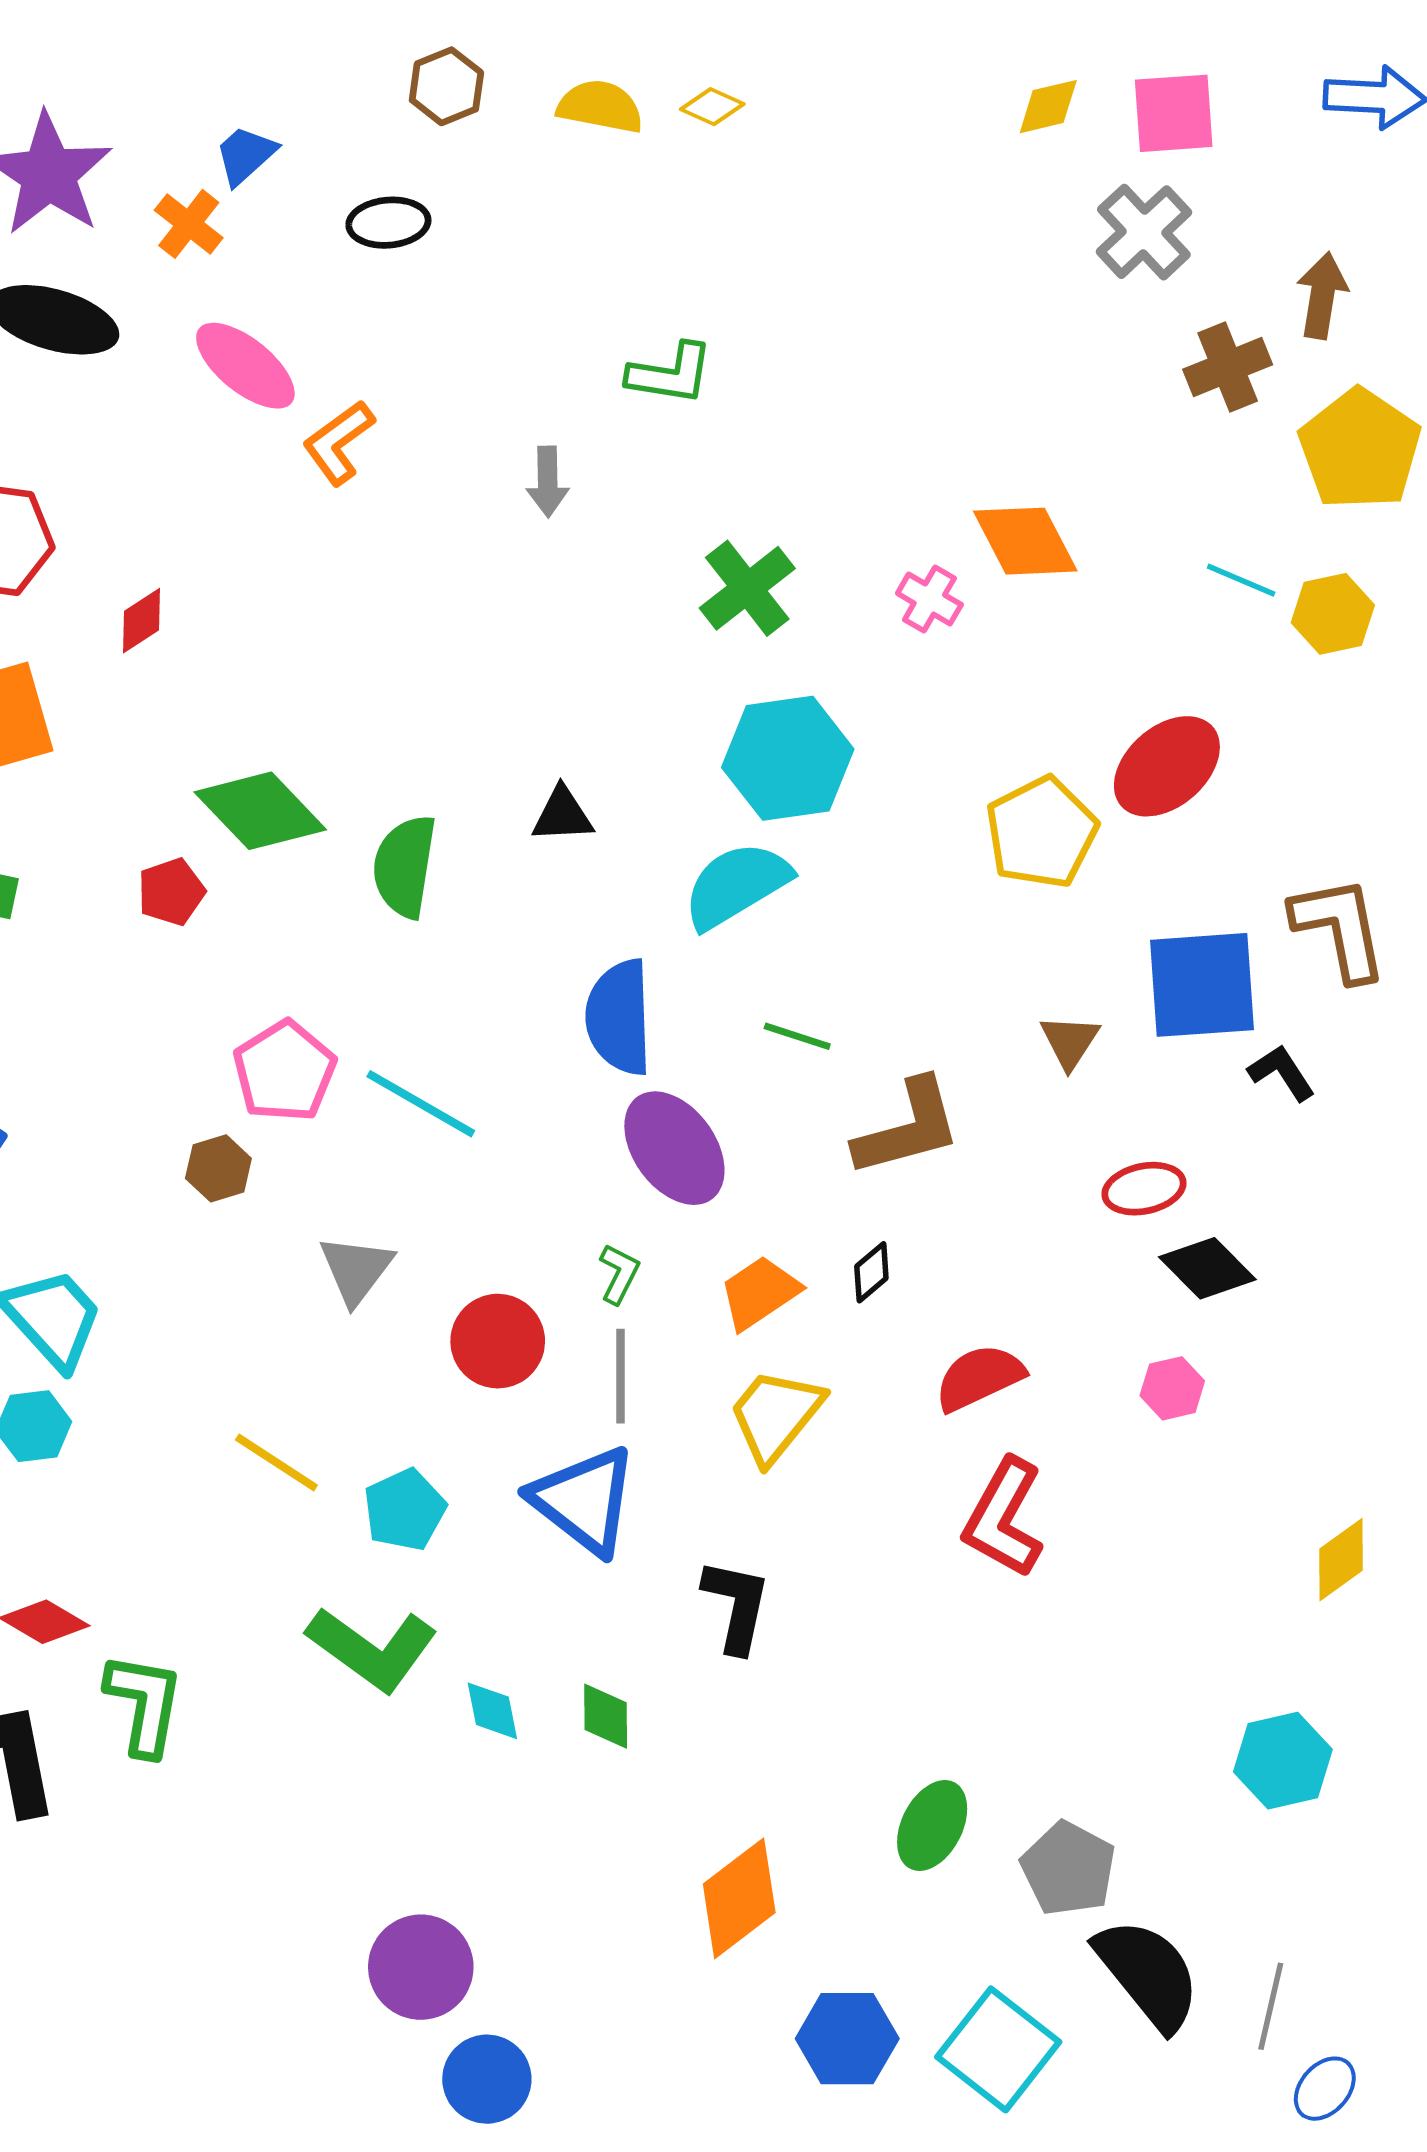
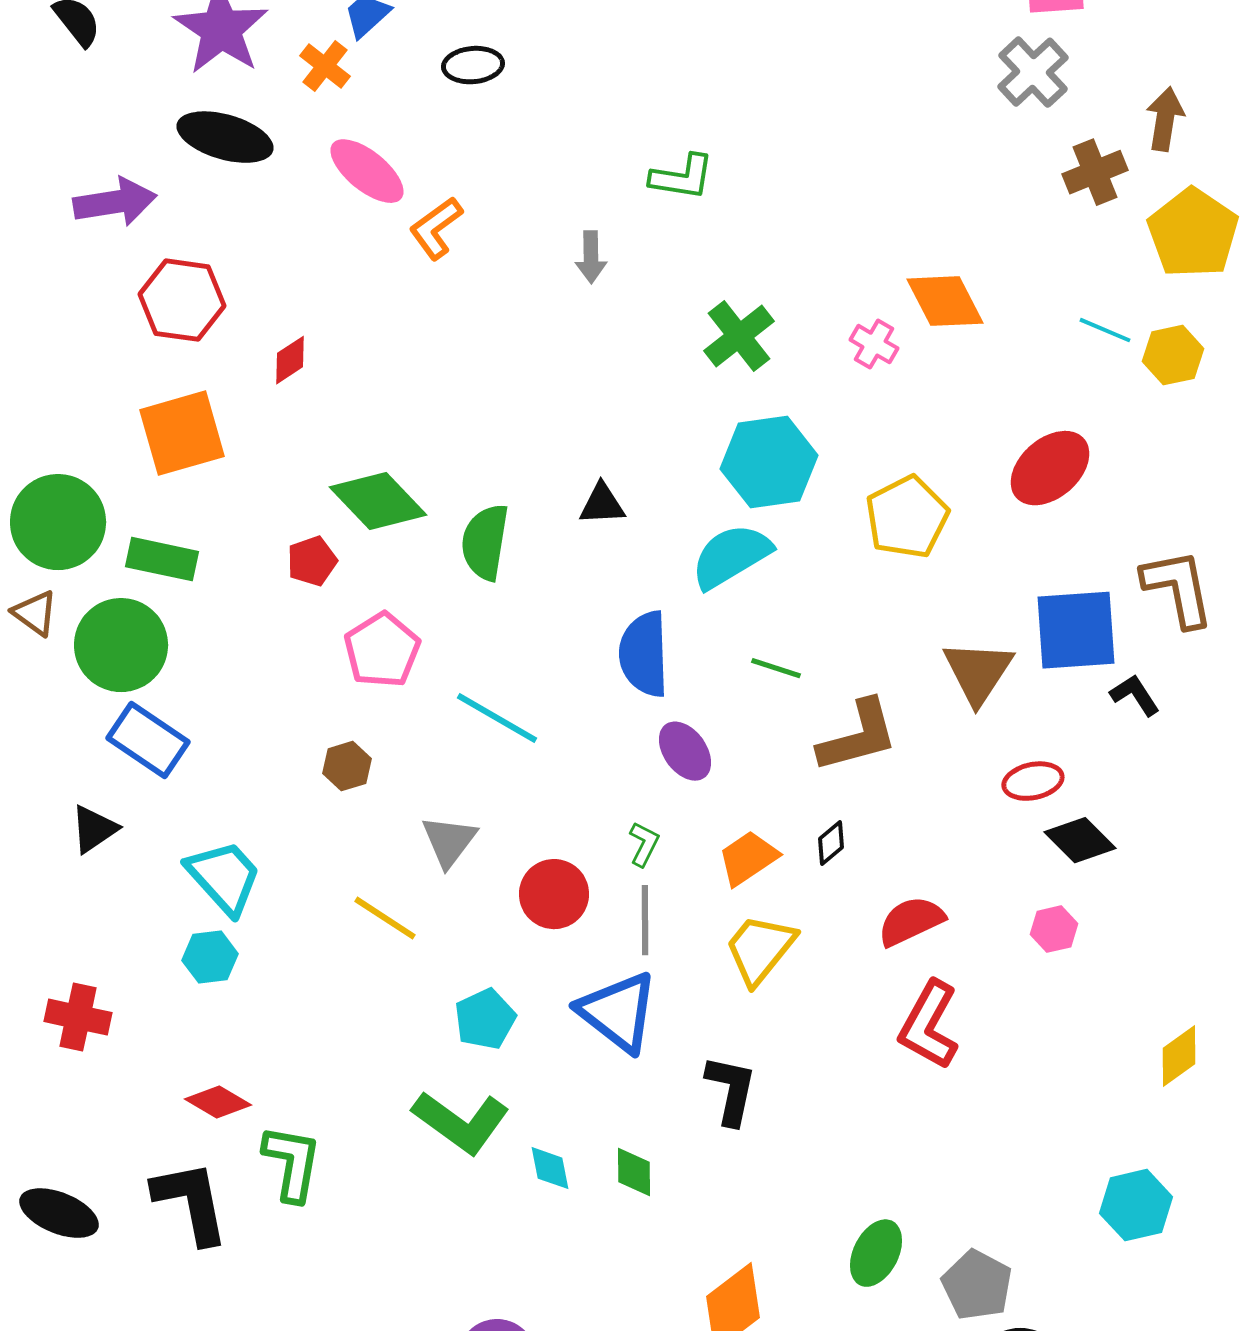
yellow pentagon: (1041, 832) -> (907, 517), moved
brown triangle: (1070, 1042) -> (978, 672), size x1.6
pink pentagon: (285, 1071) -> (382, 650), moved
purple ellipse: (674, 1148) -> (685, 751), size x0.7
yellow line: (276, 1463) -> (385, 918), moved

